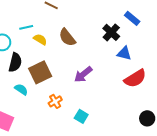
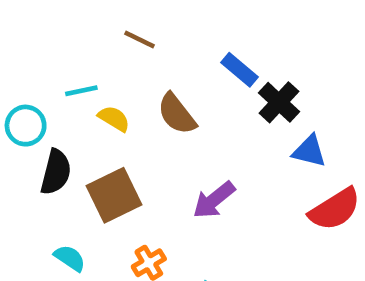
blue rectangle: (132, 18) -> (239, 70), moved
cyan semicircle: (21, 89) -> (70, 258), moved

